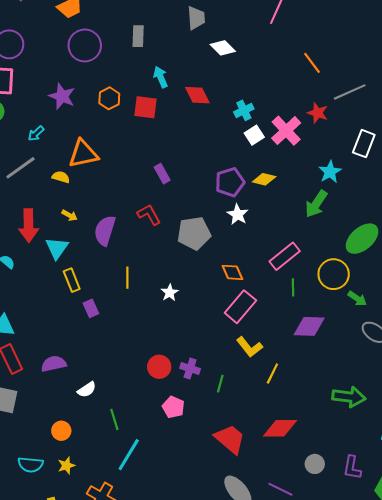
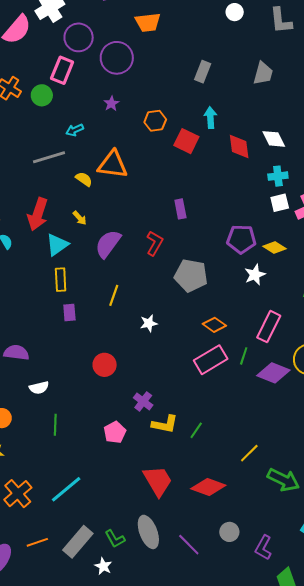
purple circle: (85, 45) -> (117, 58), moved
white diamond: (223, 48) -> (274, 139), moved
purple star: (62, 96) -> (111, 104), size x0.6
white star: (238, 214) -> (255, 275), moved
red L-shape: (149, 215) -> (155, 243), turned 40
pink rectangle: (285, 256) -> (269, 327), turned -44
orange diamond: (232, 272) -> (214, 325), turned -50
green line: (293, 287) -> (244, 356), moved
purple diamond: (309, 326) -> (273, 373), moved
yellow L-shape: (249, 347) -> (165, 424), moved, turned -60
red circle: (159, 367) -> (105, 365), moved
yellow line: (272, 373) -> (249, 453), moved
green line: (220, 384) -> (196, 430), moved
cyan line: (129, 455) -> (66, 489), moved

